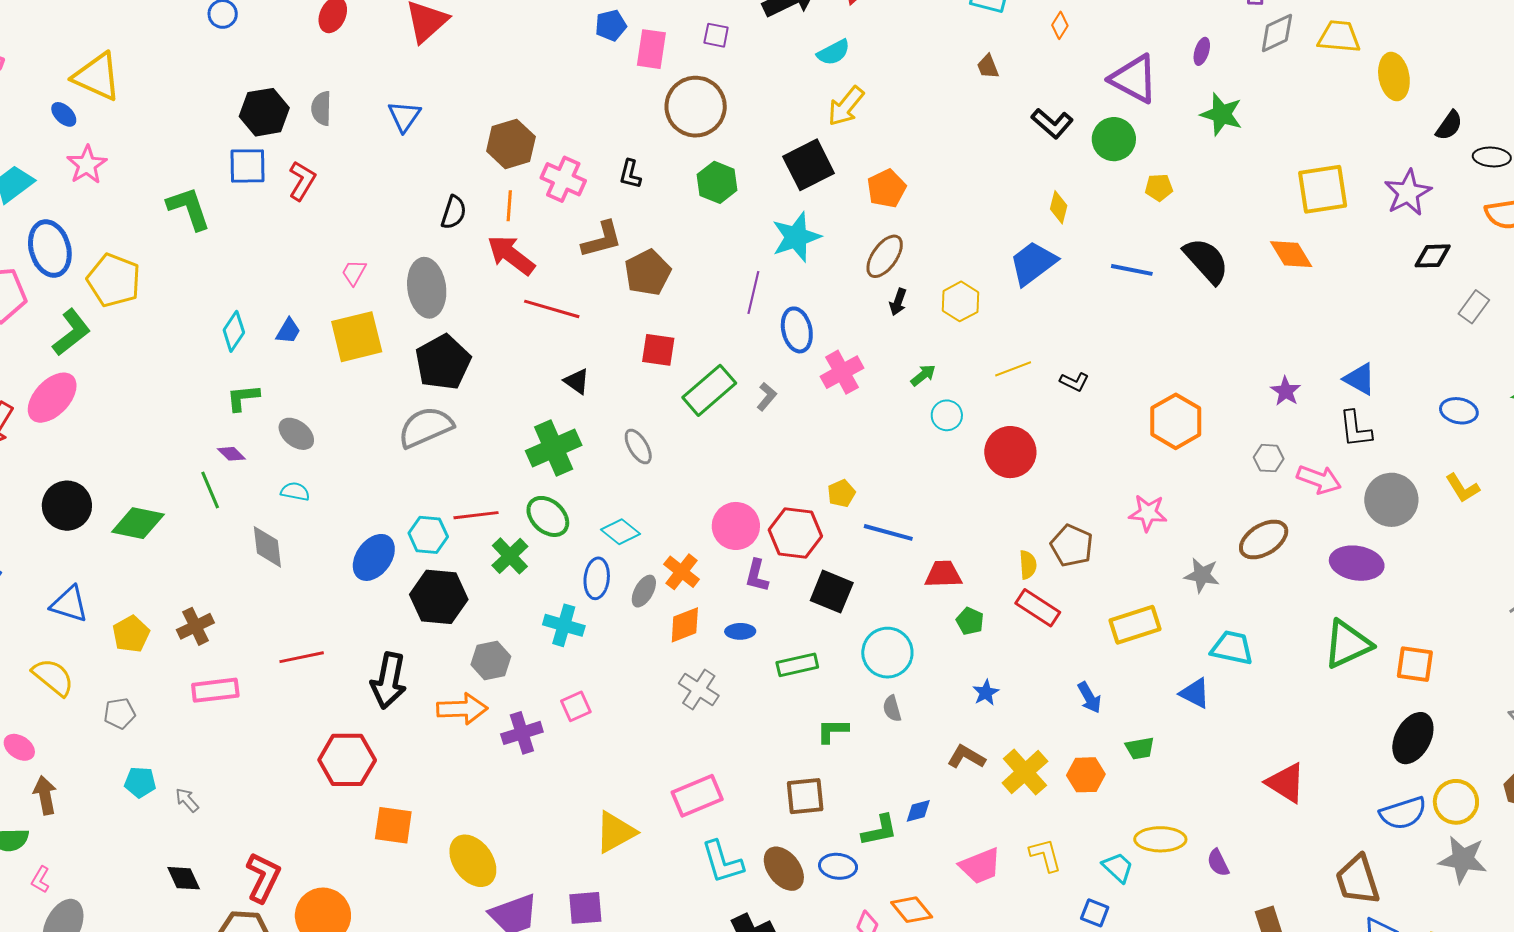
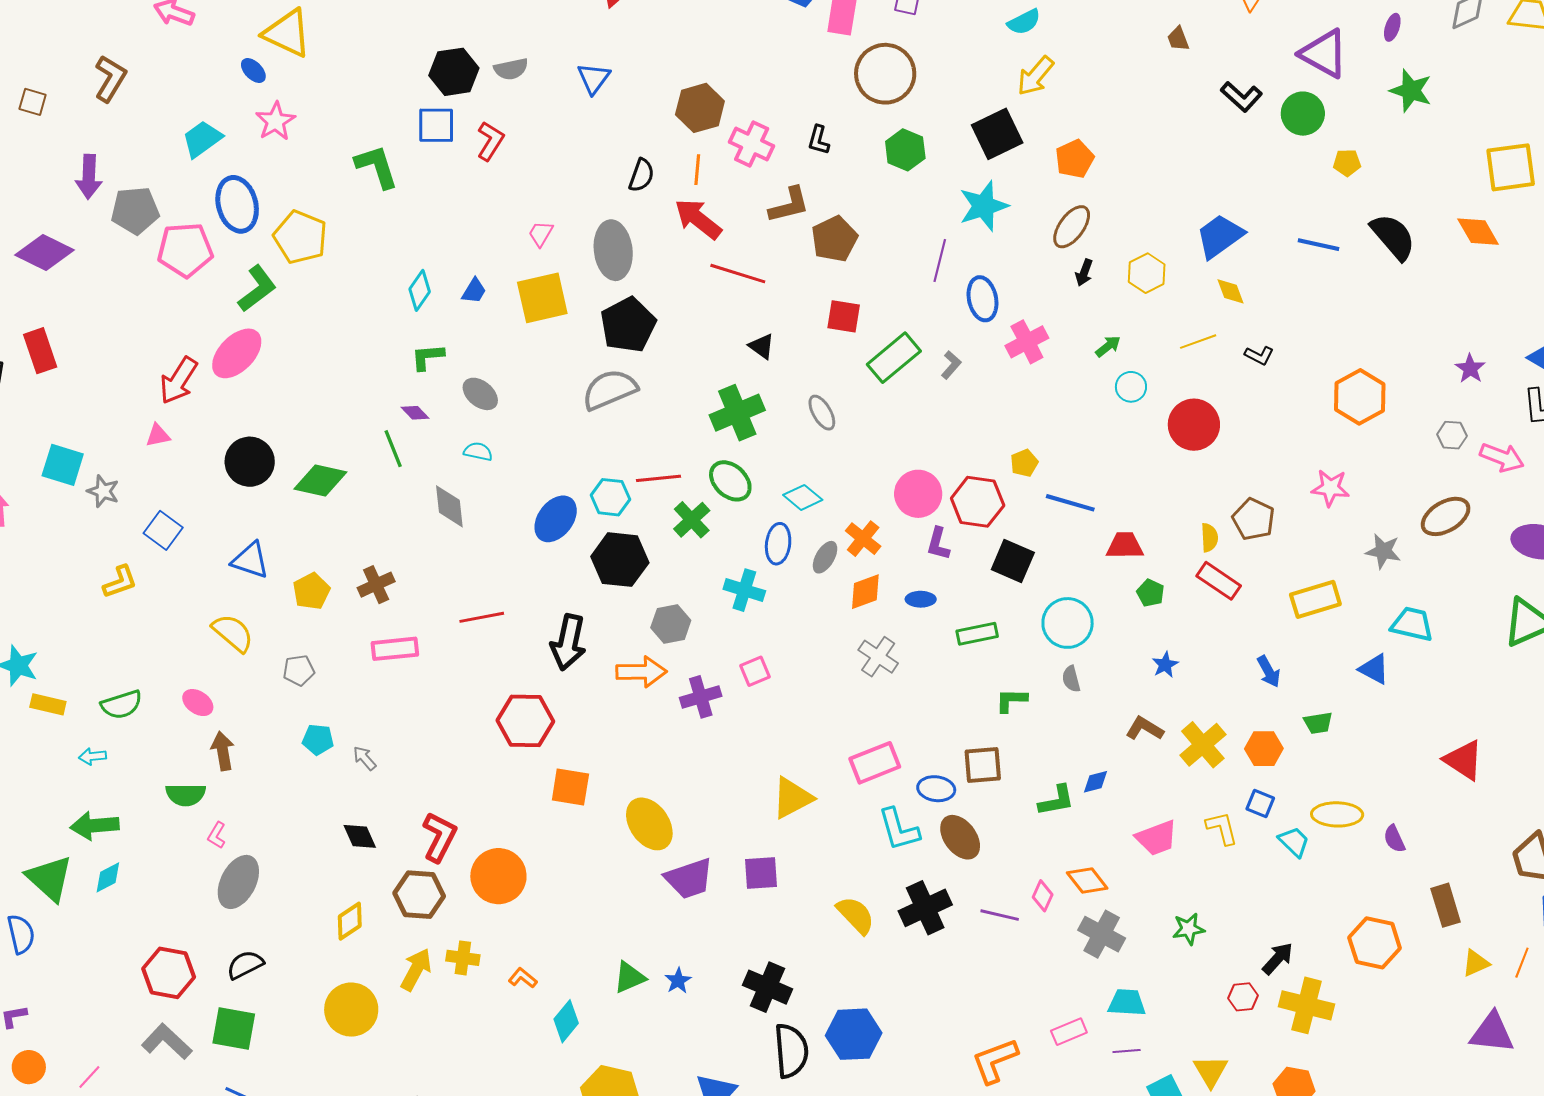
gray semicircle: (321, 108) -> (511, 69), turned -104
yellow diamond: (1059, 207) -> (1230, 291), moved, turned -36
blue ellipse: (838, 866) -> (936, 789), moved
blue square: (1095, 913) -> (1260, 803), moved

